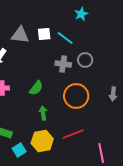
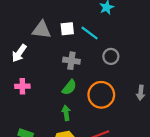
gray cross: (63, 64) -> (71, 61), moved
green semicircle: (36, 88) -> (69, 87), moved

